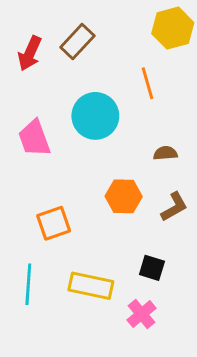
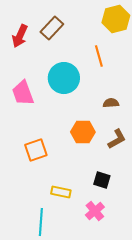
cyan line: (28, 284) -> (41, 222), moved
yellow rectangle: (91, 286) -> (61, 192), size x0.7

